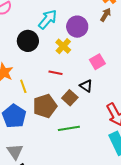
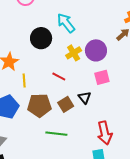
cyan arrow: (48, 19) -> (66, 23), turned -95
purple circle: (77, 27) -> (96, 50), moved

